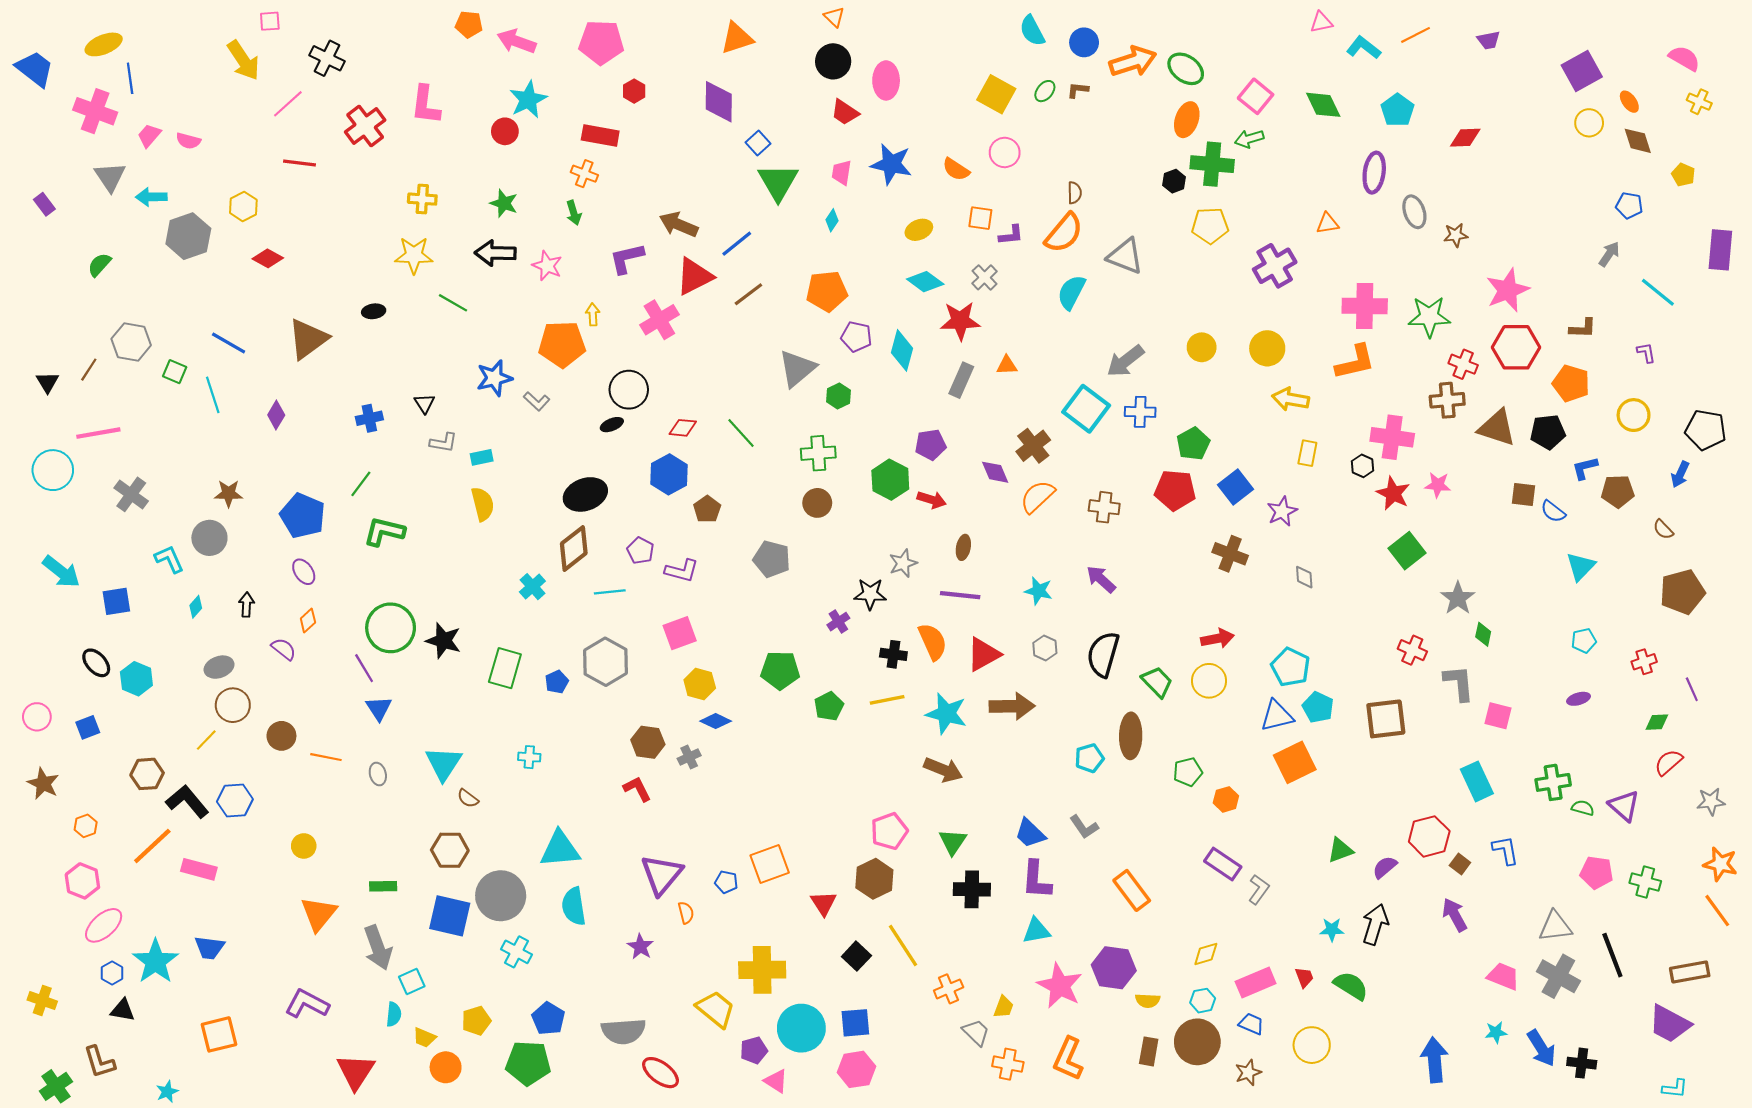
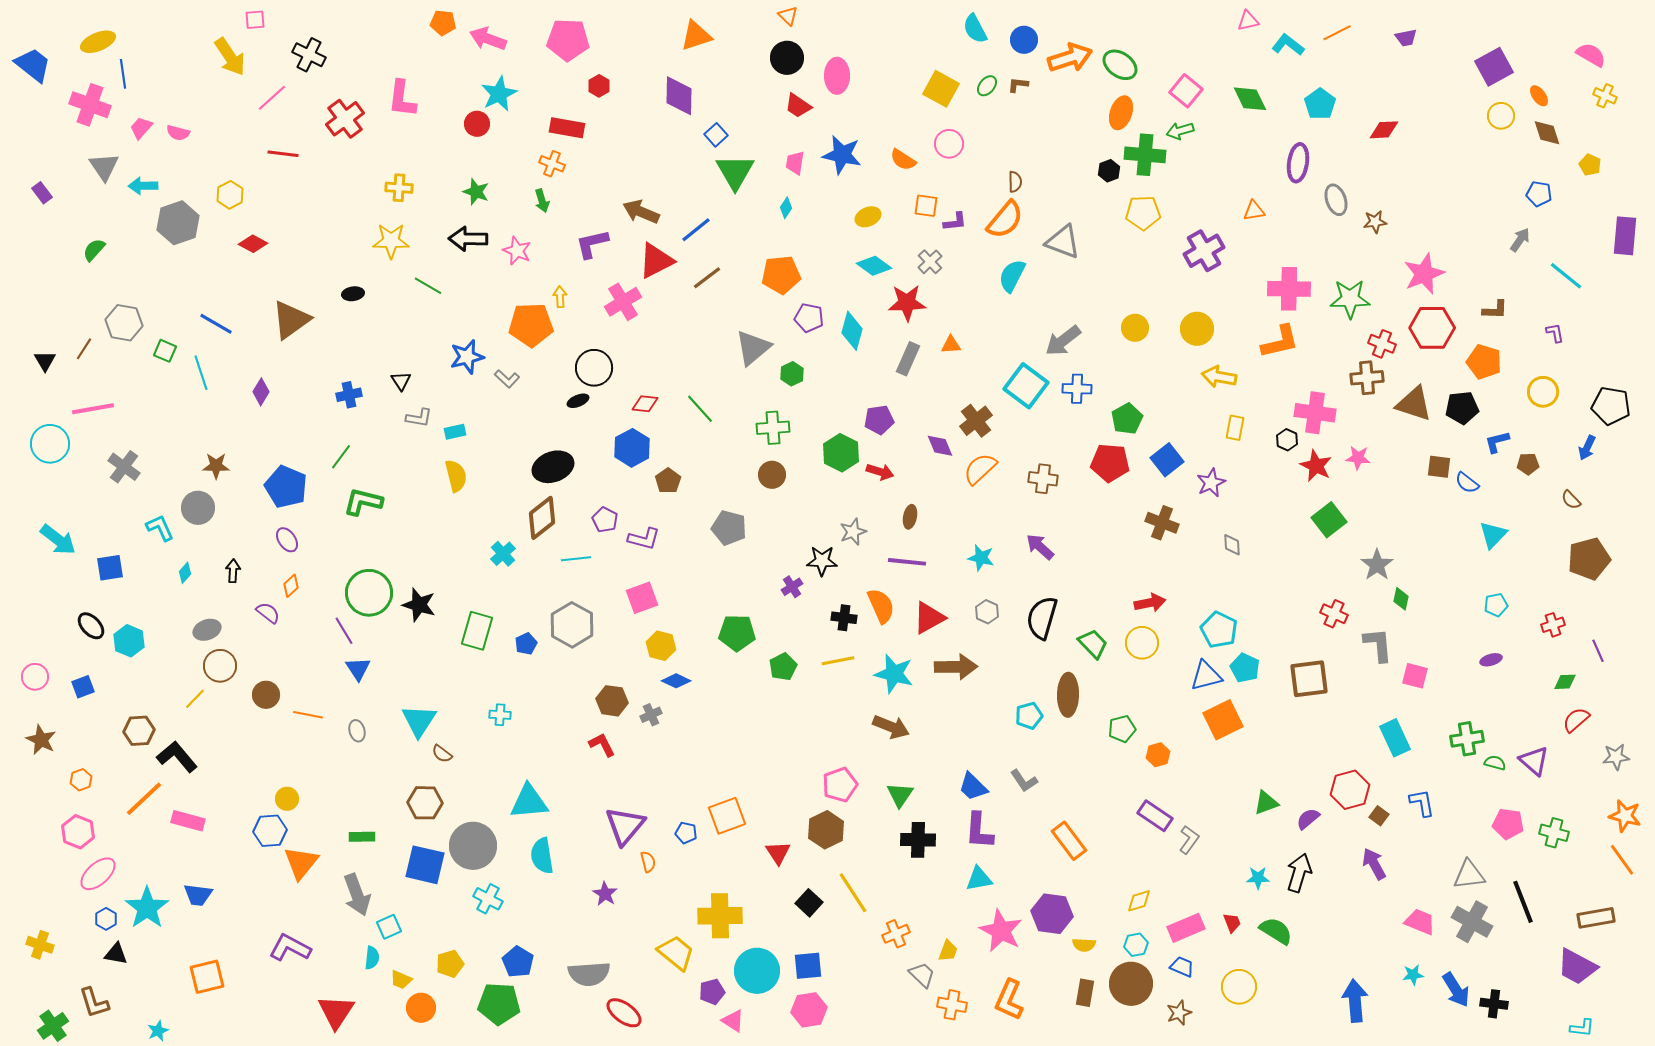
brown pentagon: (1618, 491) -> (1528, 464), size x0.7
blue hexagon: (235, 800) -> (270, 831), moved

